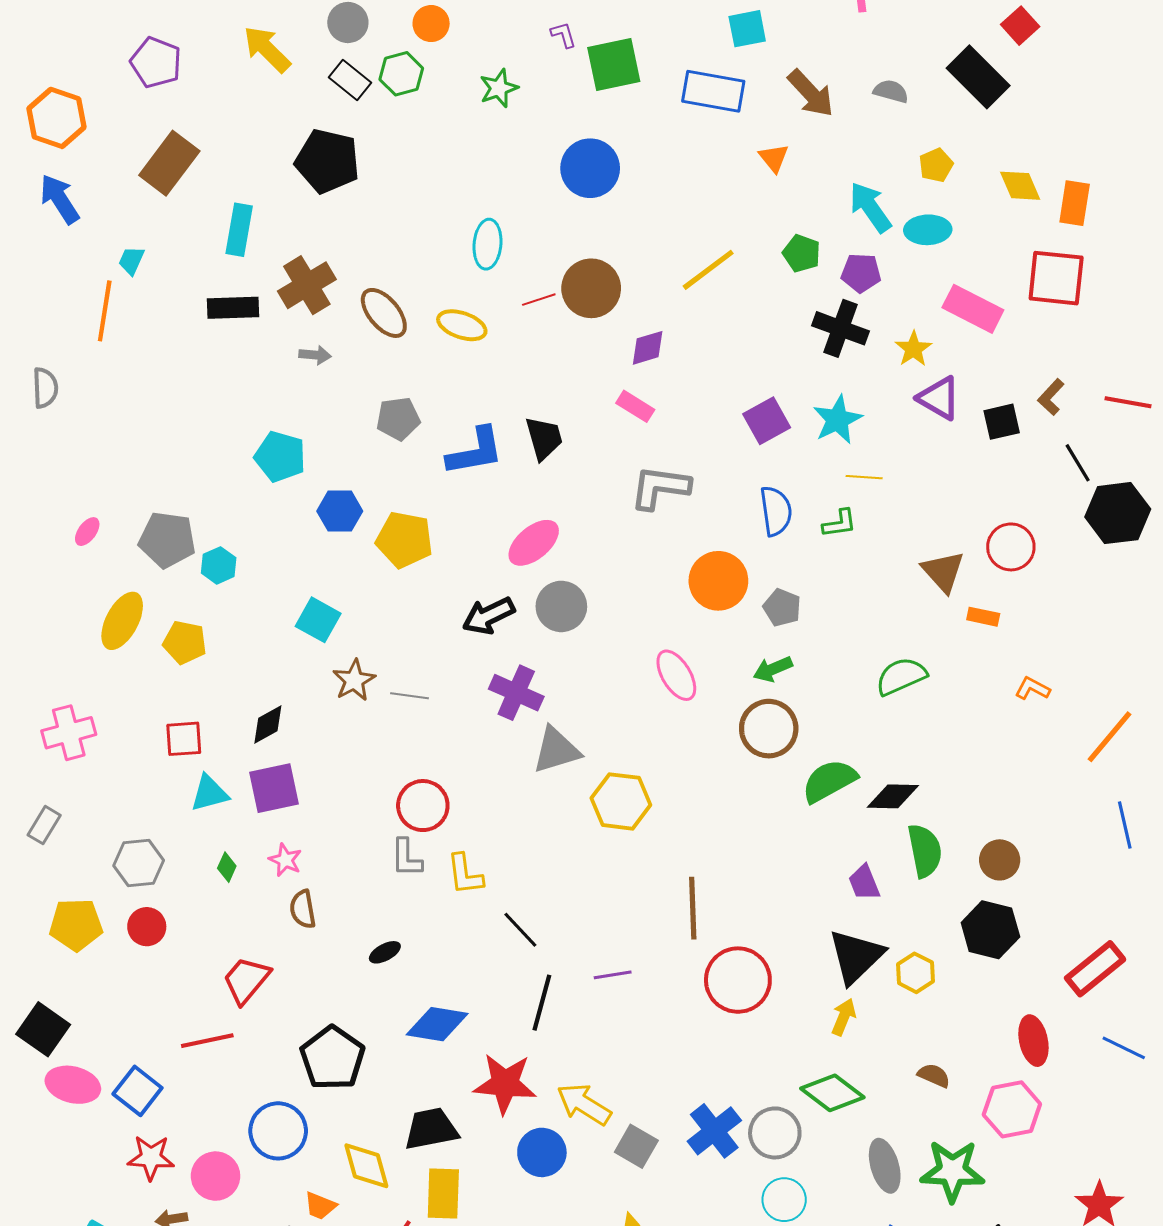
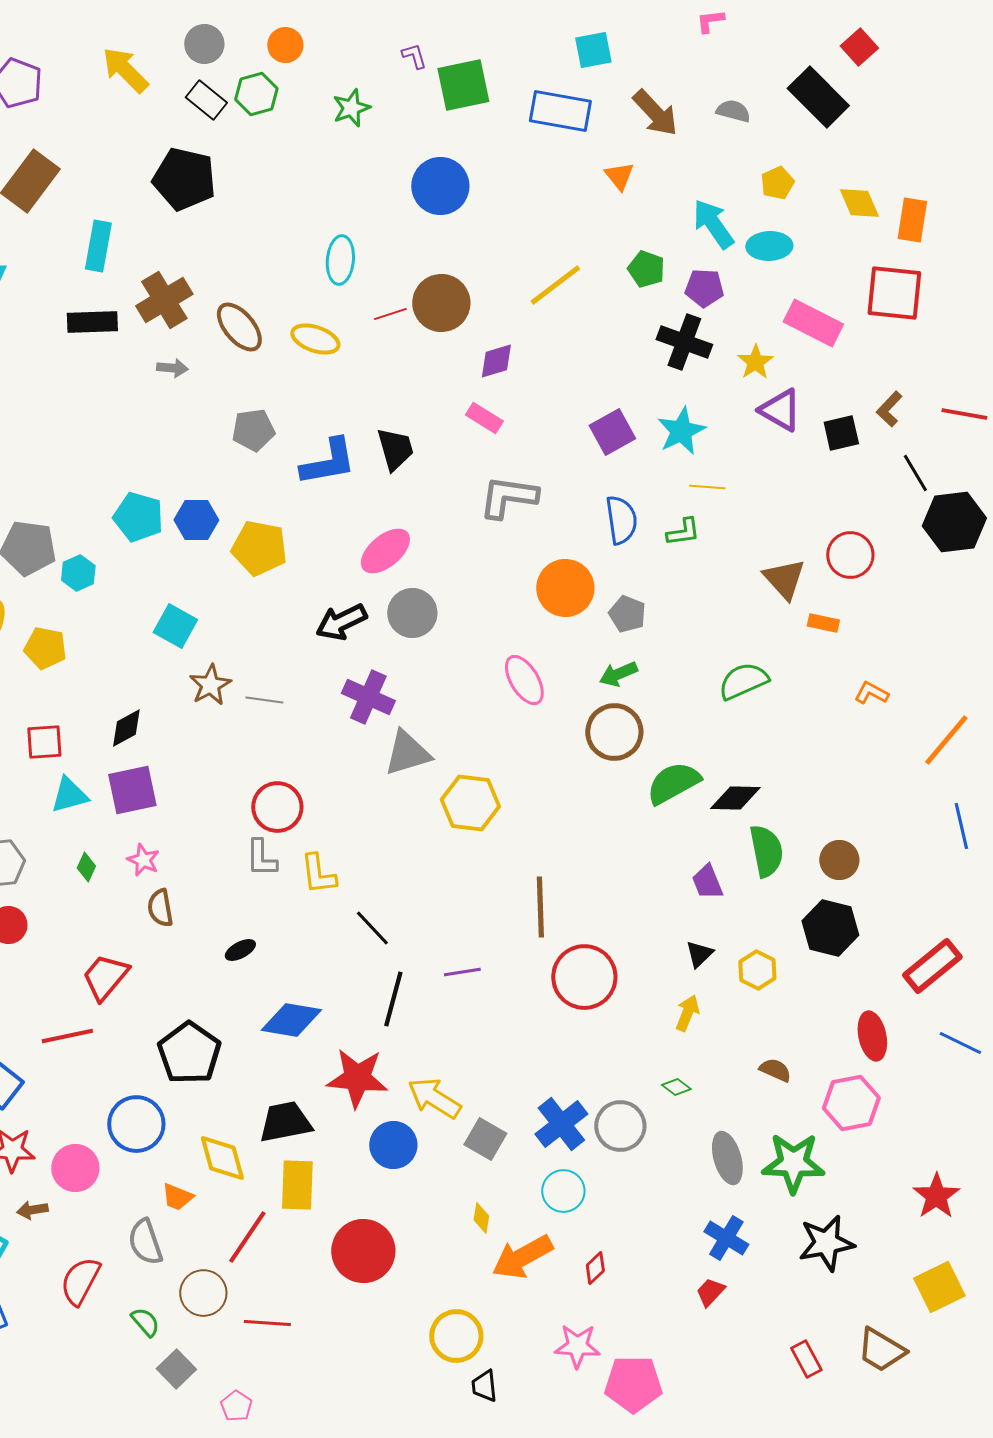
cyan pentagon: (280, 457) -> (138, 517), moved
black triangle: (856, 956) -> (699, 954), size x0.5
green diamond: (832, 1093) -> (676, 1087), size x0.5
cyan circle: (784, 1200) -> (563, 1191), moved

